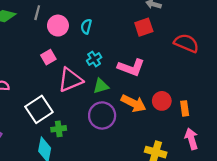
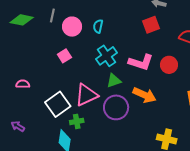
cyan cross: (94, 59) -> (106, 56), size x1.5
pink triangle: (70, 80) -> (86, 95), moved
red circle: (162, 101) -> (169, 65), moved

